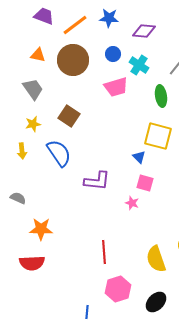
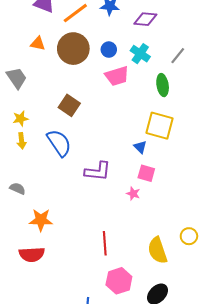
blue circle: (113, 54) -> (109, 50), moved
gray trapezoid: (33, 89) -> (17, 78), moved
yellow star: (33, 124) -> (21, 119), moved

